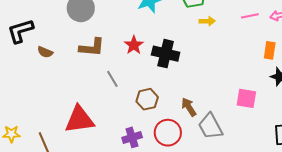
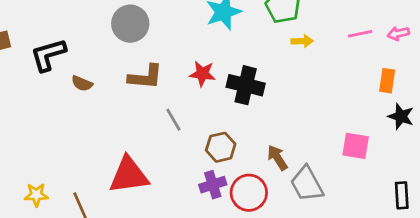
red star: (134, 45) -> (202, 74), turned -30
purple cross: (132, 137) -> (213, 185), moved

